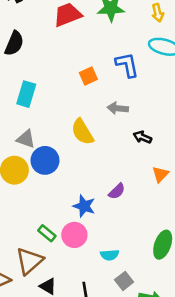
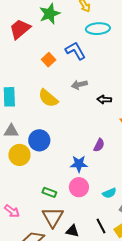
orange square: (88, 76) -> (49, 60), moved
yellow semicircle: (82, 132) -> (48, 98), moved
gray triangle: (26, 139) -> (11, 131), moved
green rectangle: (47, 233) -> (49, 192), moved

